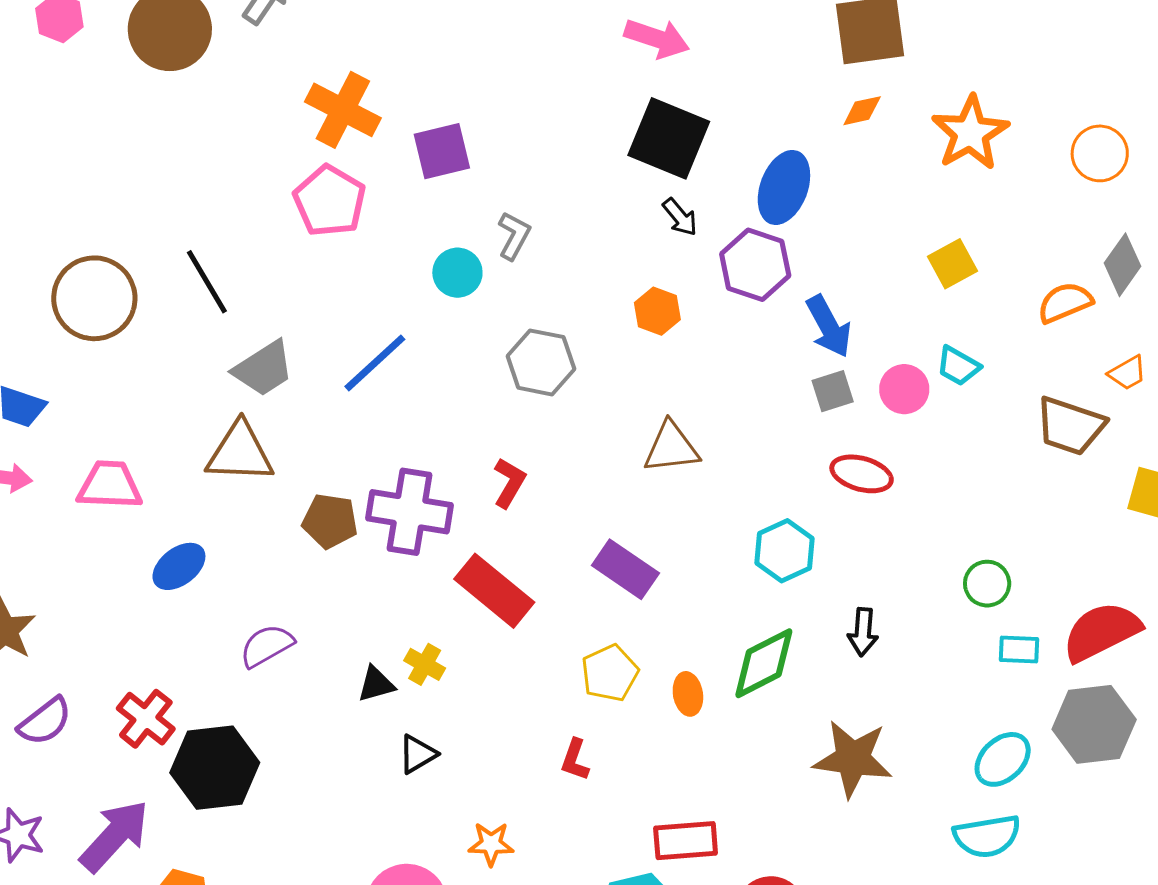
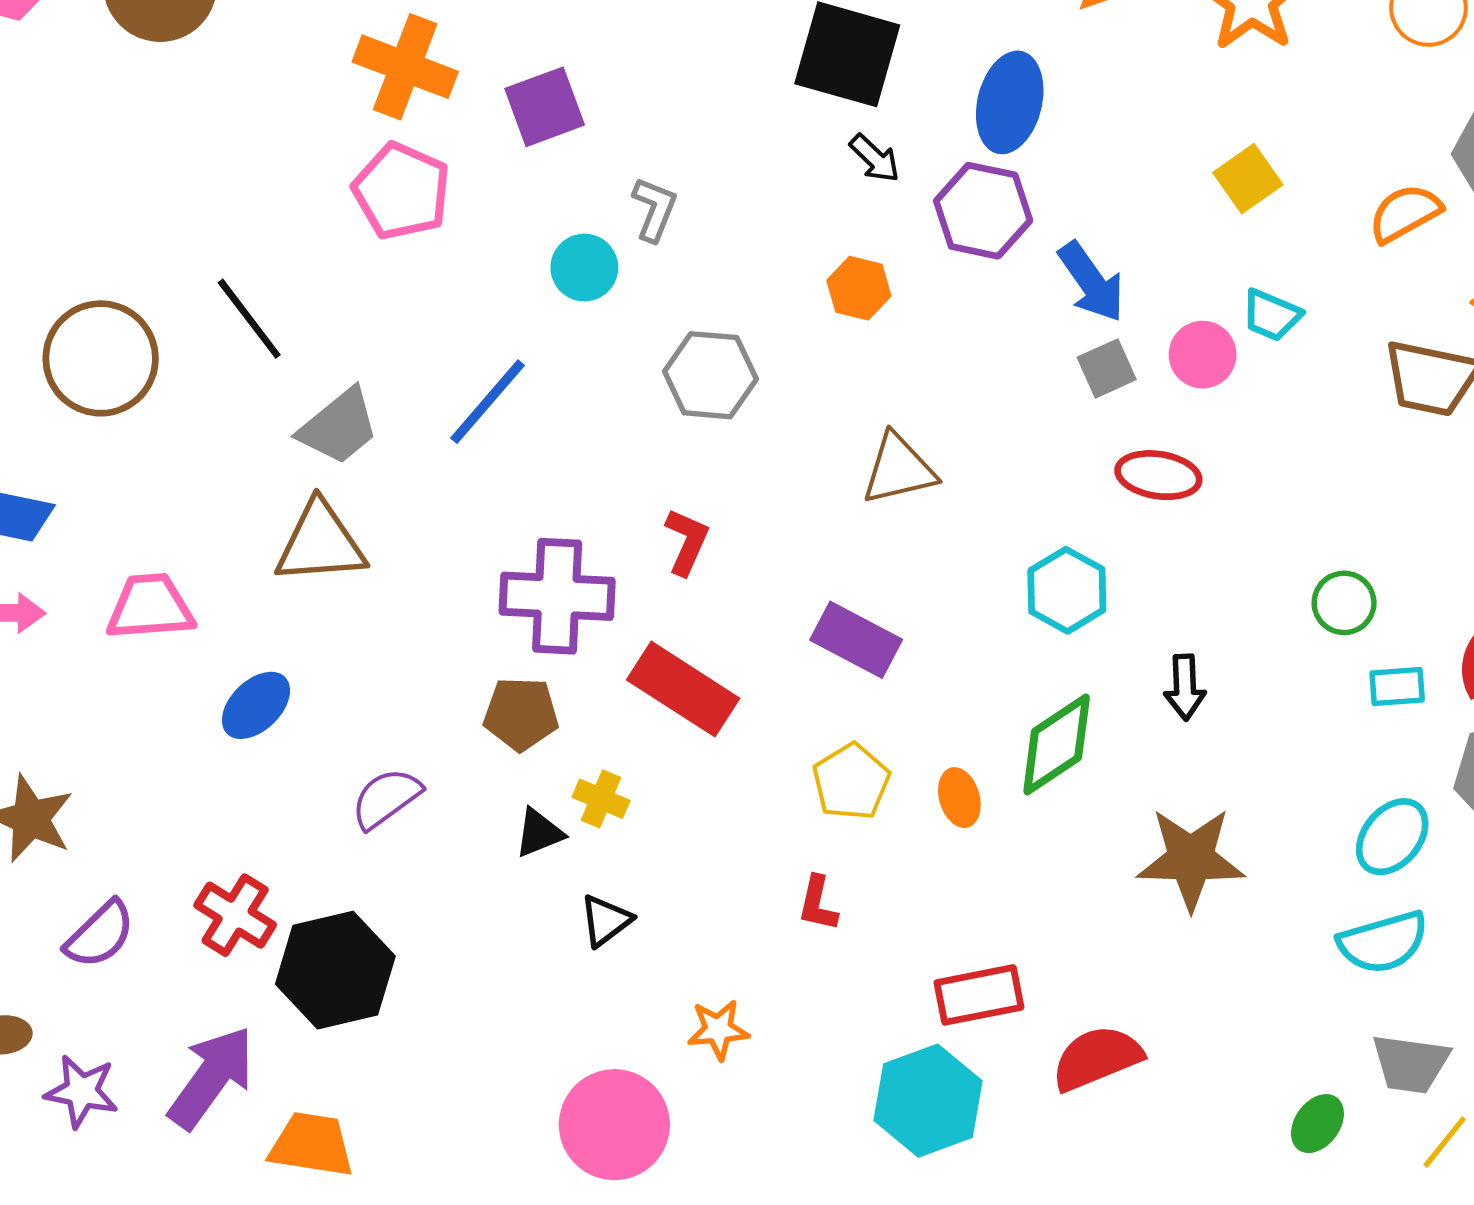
brown pentagon: (330, 521) -> (521, 714), moved

